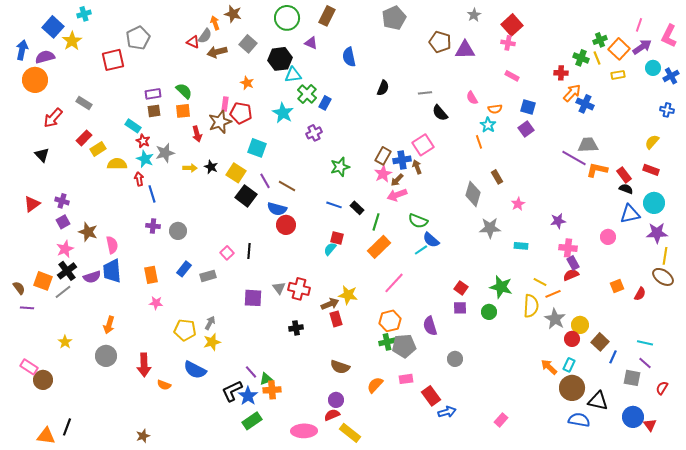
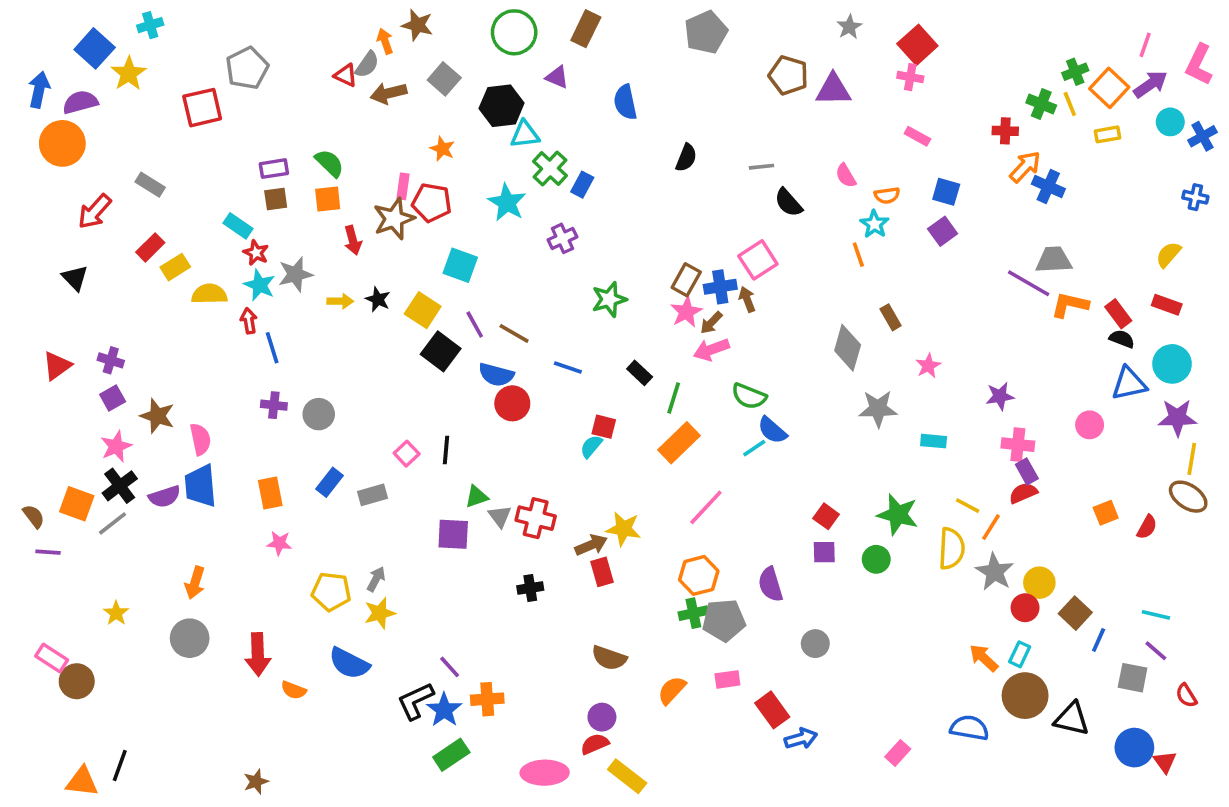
blue line: (334, 205) -> (568, 368), moved
orange line: (553, 294) -> (991, 527), turned -35
green triangle: (266, 379) -> (476, 497), moved
red semicircle: (662, 388) -> (1186, 696), turned -64
blue semicircle: (579, 420) -> (969, 728), moved

